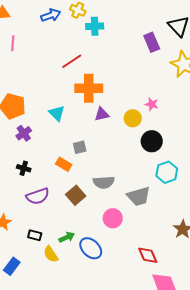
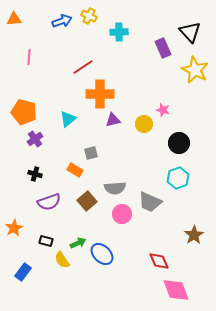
cyan cross: (95, 26) -> (119, 32), moved
pink line: (13, 43) -> (29, 57), moved
cyan triangle: (57, 113) -> (68, 119), turned 36
black circle: (152, 141) -> (179, 143), moved
gray trapezoid: (139, 196) -> (150, 202), turned 40
pink circle: (113, 218) -> (122, 214), moved

